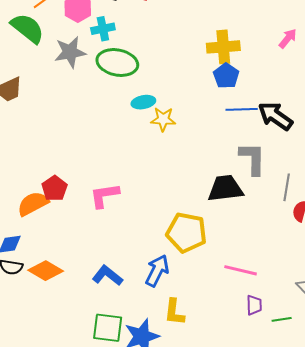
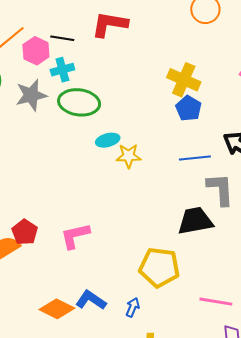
yellow cross: (223, 47) -> (184, 80), turned 32
blue line: (242, 109) -> (195, 158), moved
orange diamond: (46, 271) -> (57, 309), moved
blue arrow: (157, 271) -> (133, 307), size x0.6
blue L-shape: (107, 276) -> (91, 300), moved

